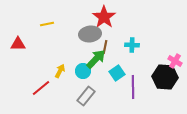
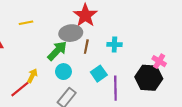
green arrow: (96, 59) -> (57, 51), moved
yellow arrow: (60, 71) -> (32, 76), moved

